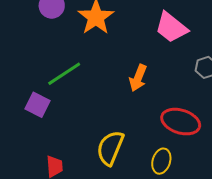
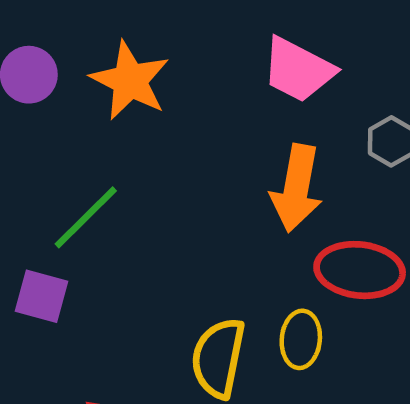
orange arrow: (138, 78) -> (296, 188), moved, size x1.4
yellow ellipse: (161, 161) -> (301, 339), moved

